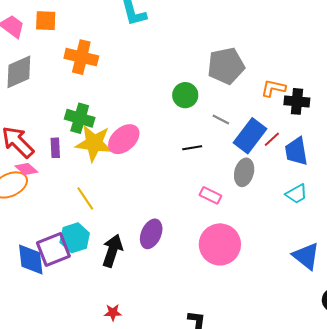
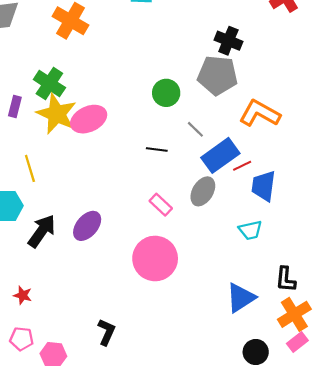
orange L-shape: (273, 88) -> (260, 113), size x1.5
black cross: (297, 101) -> (228, 41), moved
blue triangle: (306, 256) -> (241, 298), turned 32

